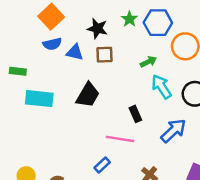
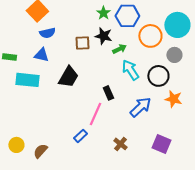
black star: (97, 28) -> (103, 36), moved
blue semicircle: (52, 44) -> (47, 33), moved
blue triangle: (75, 52) -> (41, 55), moved
pink line: (120, 139) -> (95, 114), turned -75

